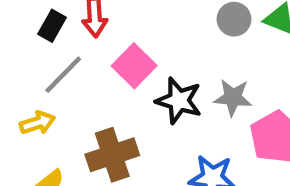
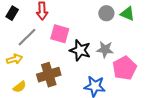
black rectangle: (52, 26) -> (12, 13), moved
pink square: (134, 66) -> (60, 34), turned -30

